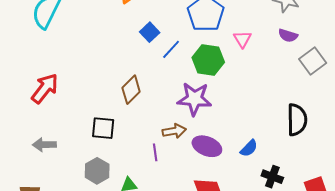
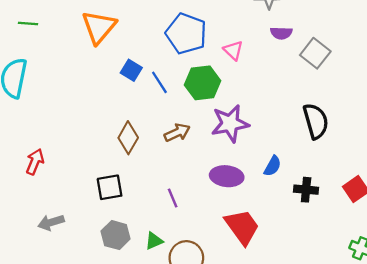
blue line: (171, 49) -> (159, 82), turned -60
red arrow: (45, 88) -> (35, 162), size x0.7
purple star: (194, 99) -> (230, 123), moved
brown arrow: (174, 131) -> (177, 133), moved

